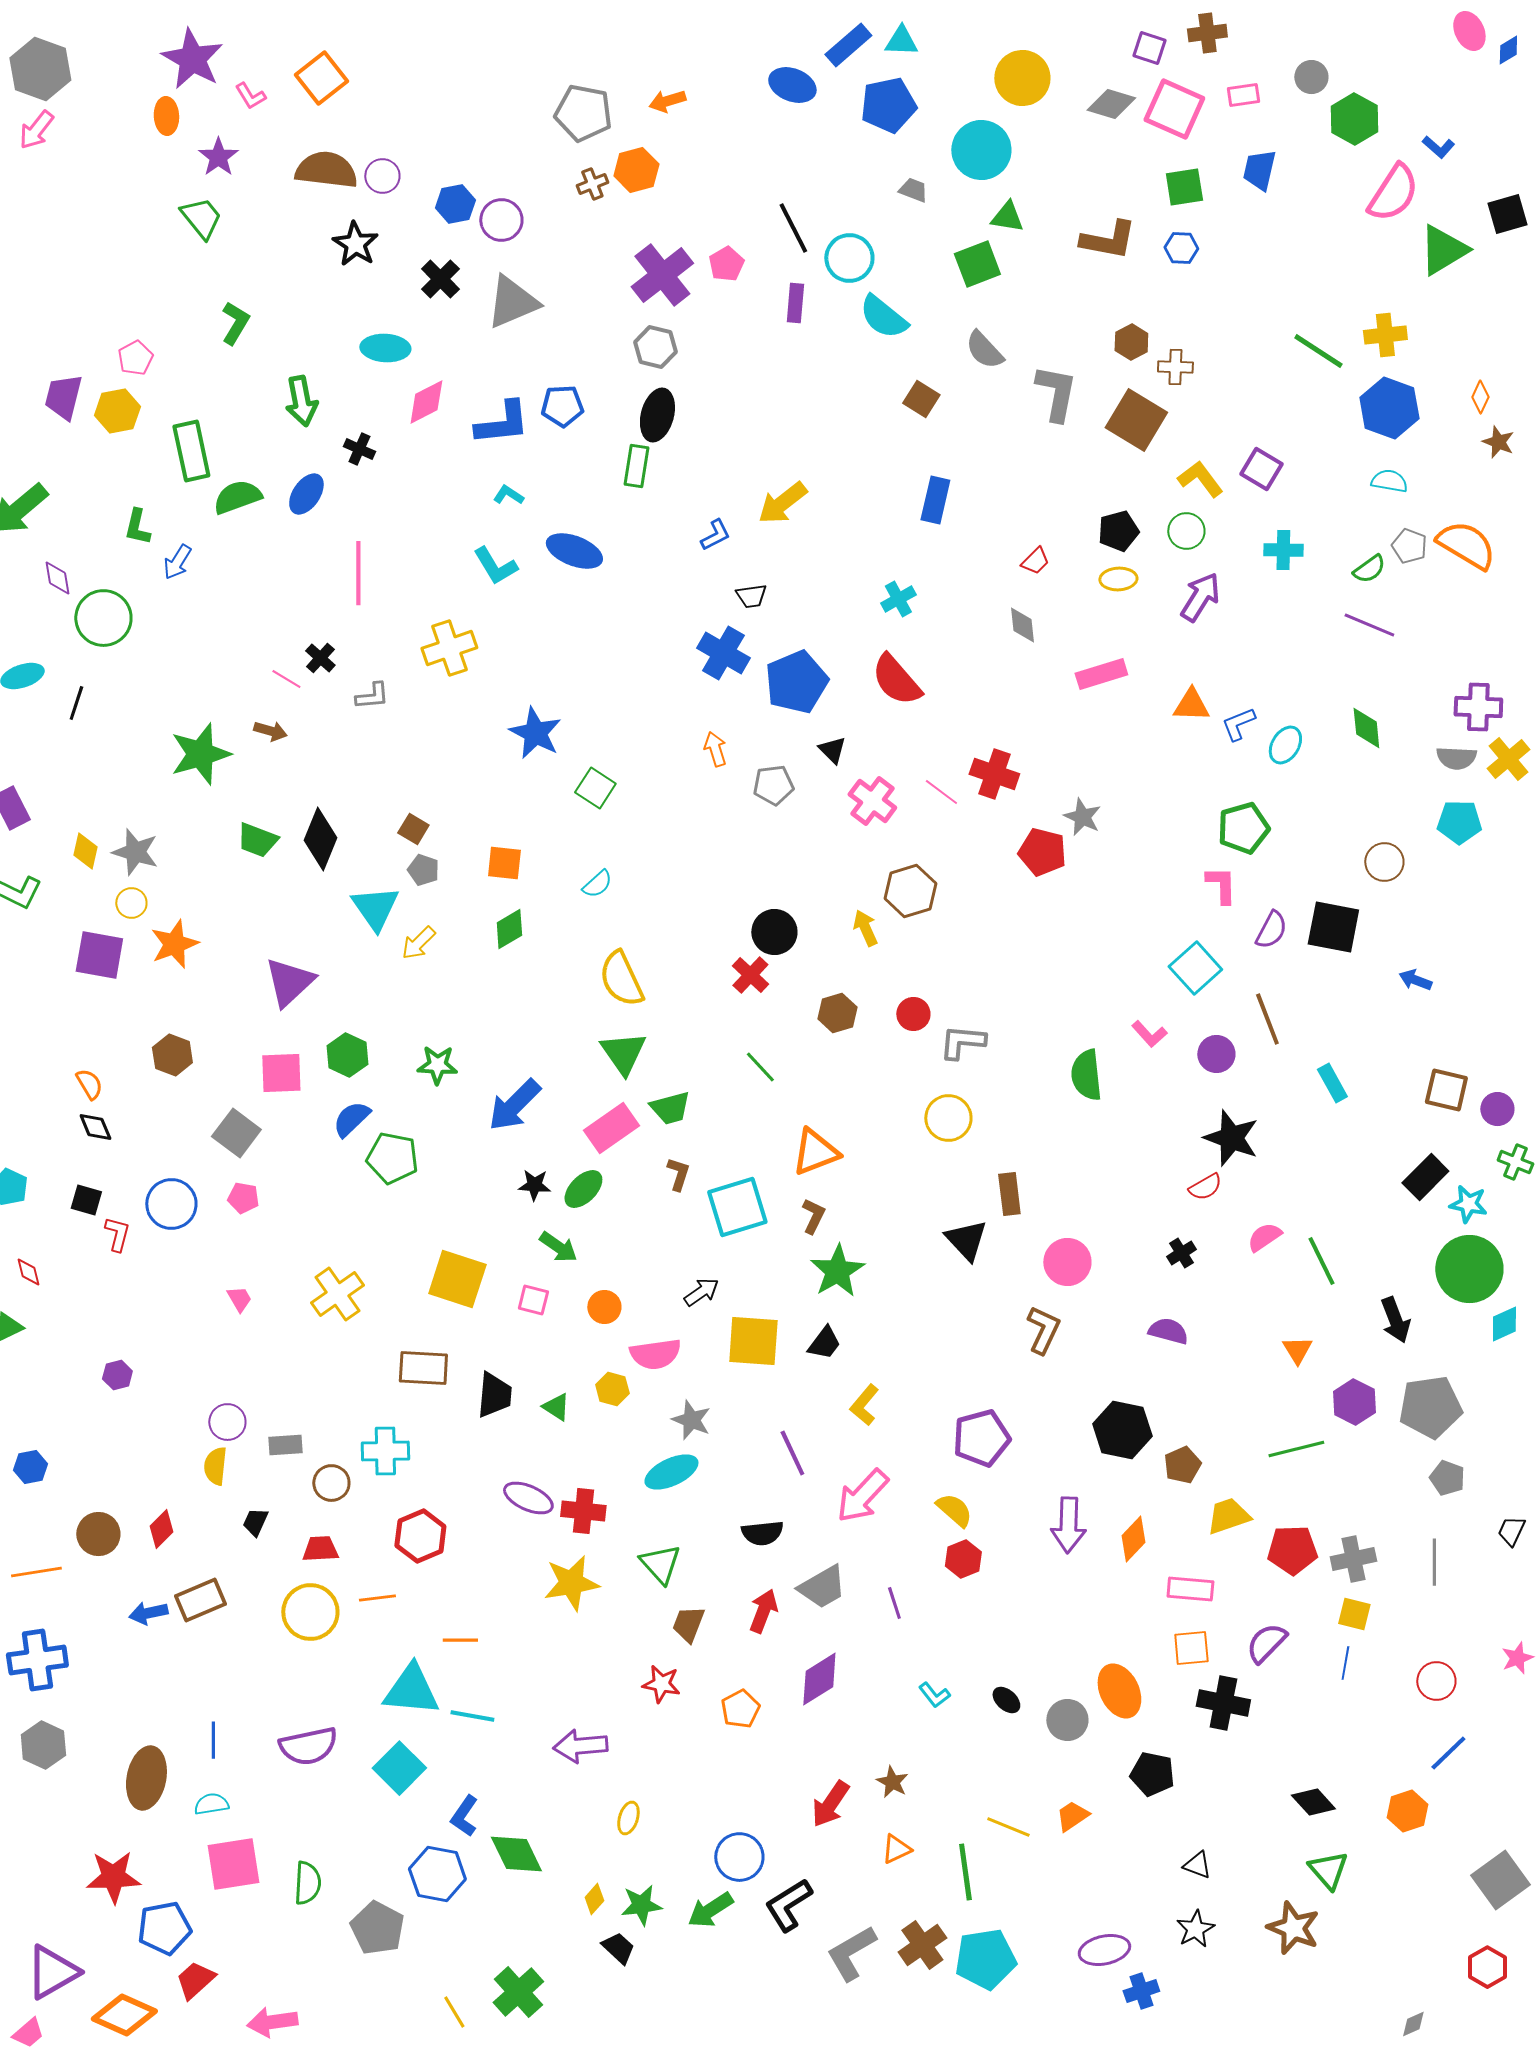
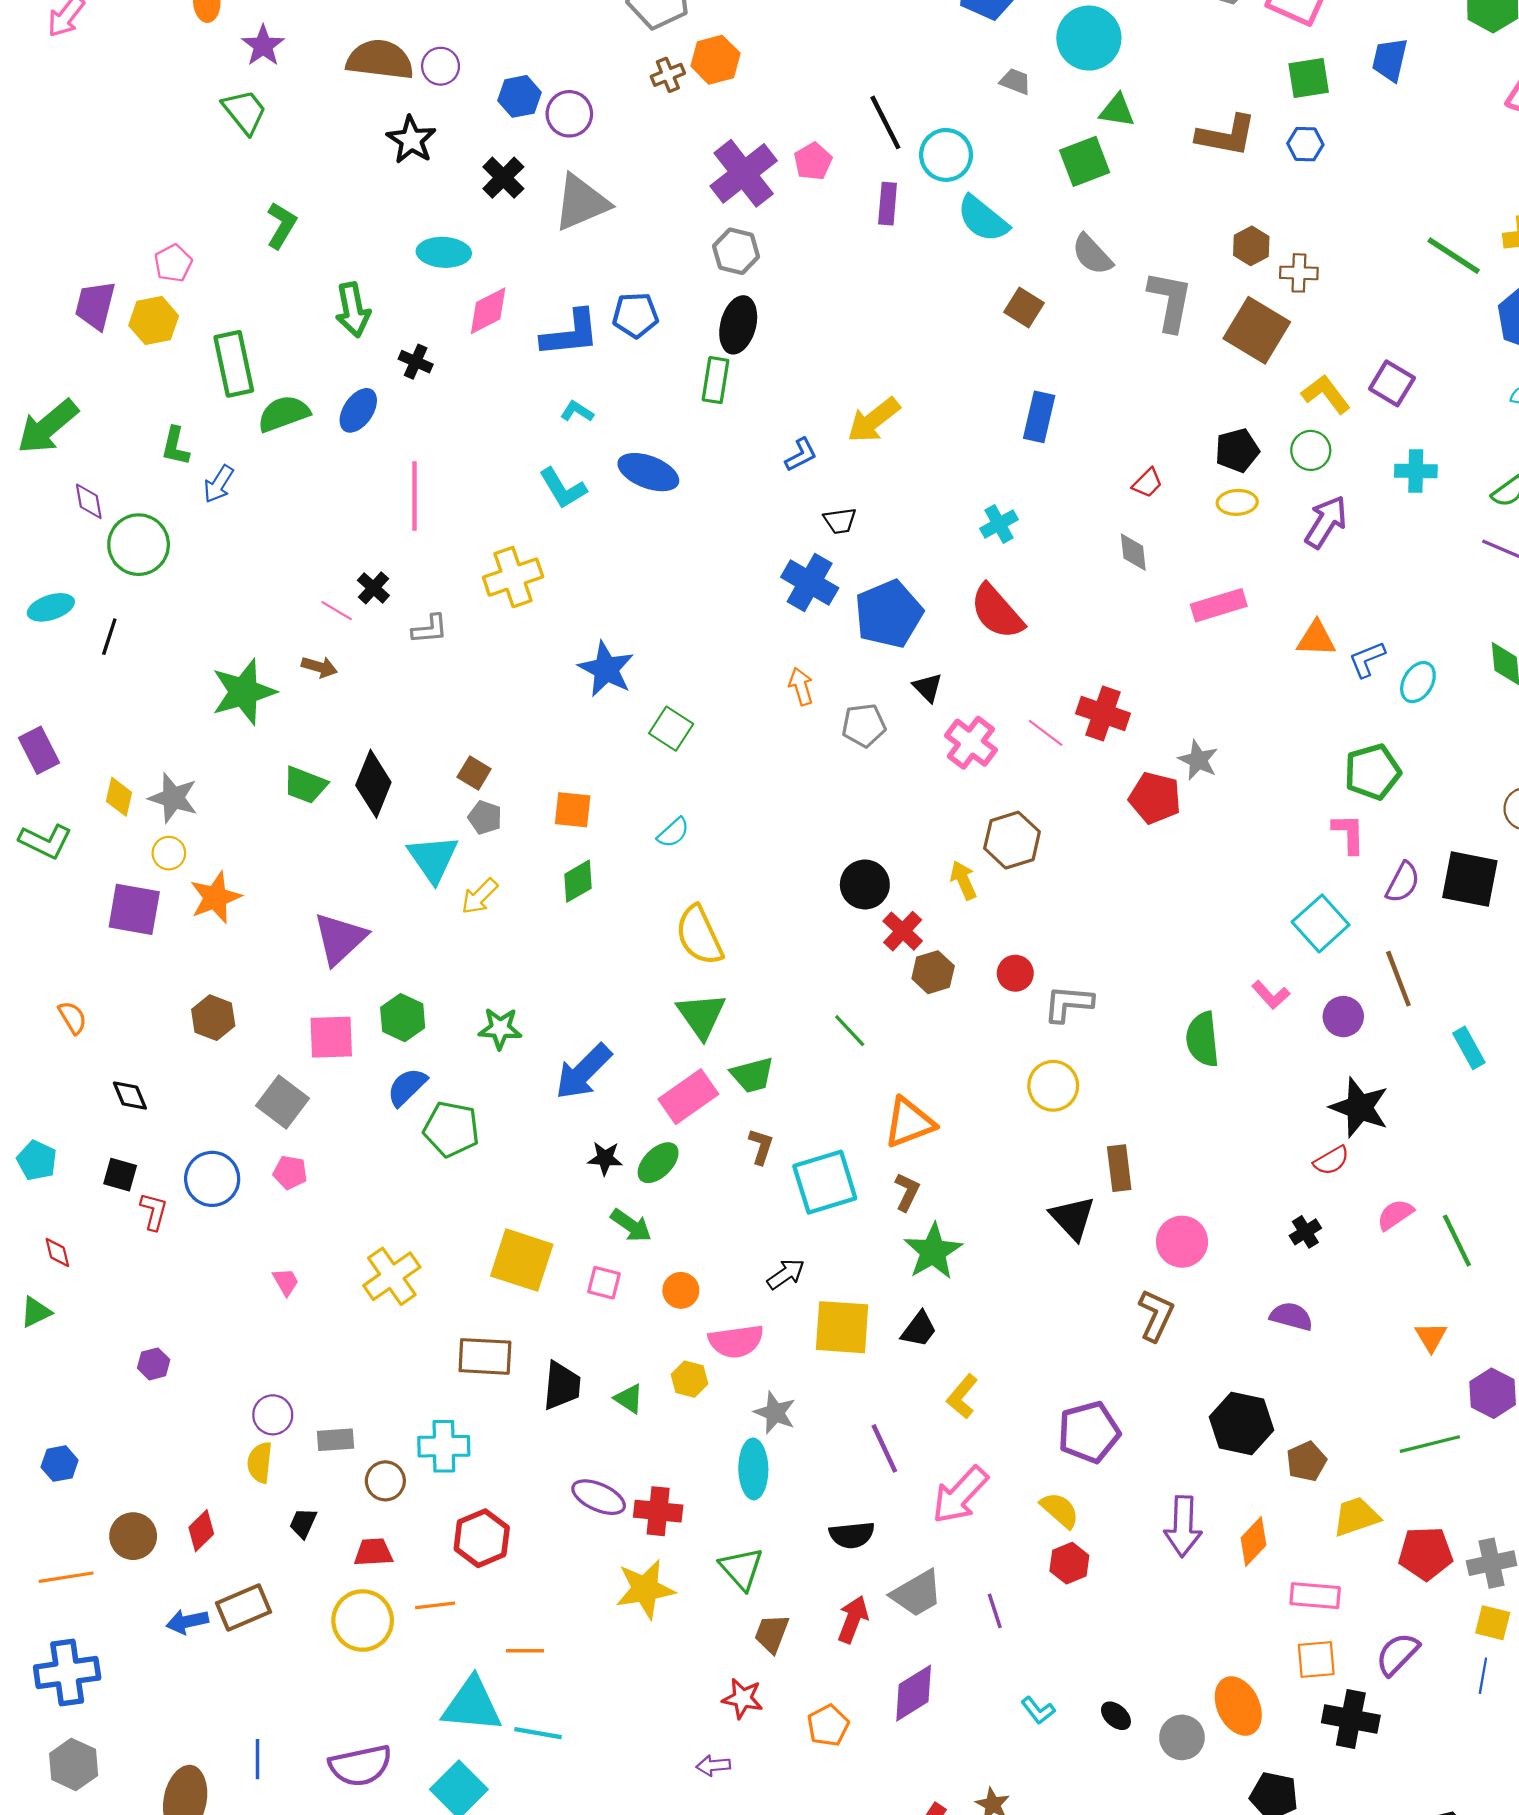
red cross: (750, 975) -> (903, 931), moved
orange semicircle: (89, 1084) -> (73, 1018), moved
cyan ellipse: (671, 1472) -> (753, 1469), turned -66
purple arrow: (580, 1746) -> (713, 1766), moved, size x0.6

